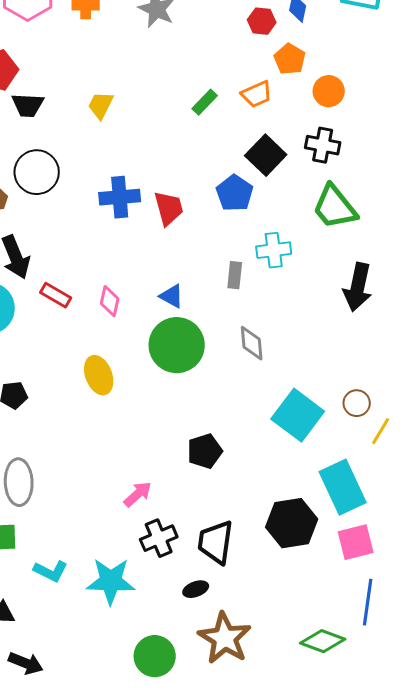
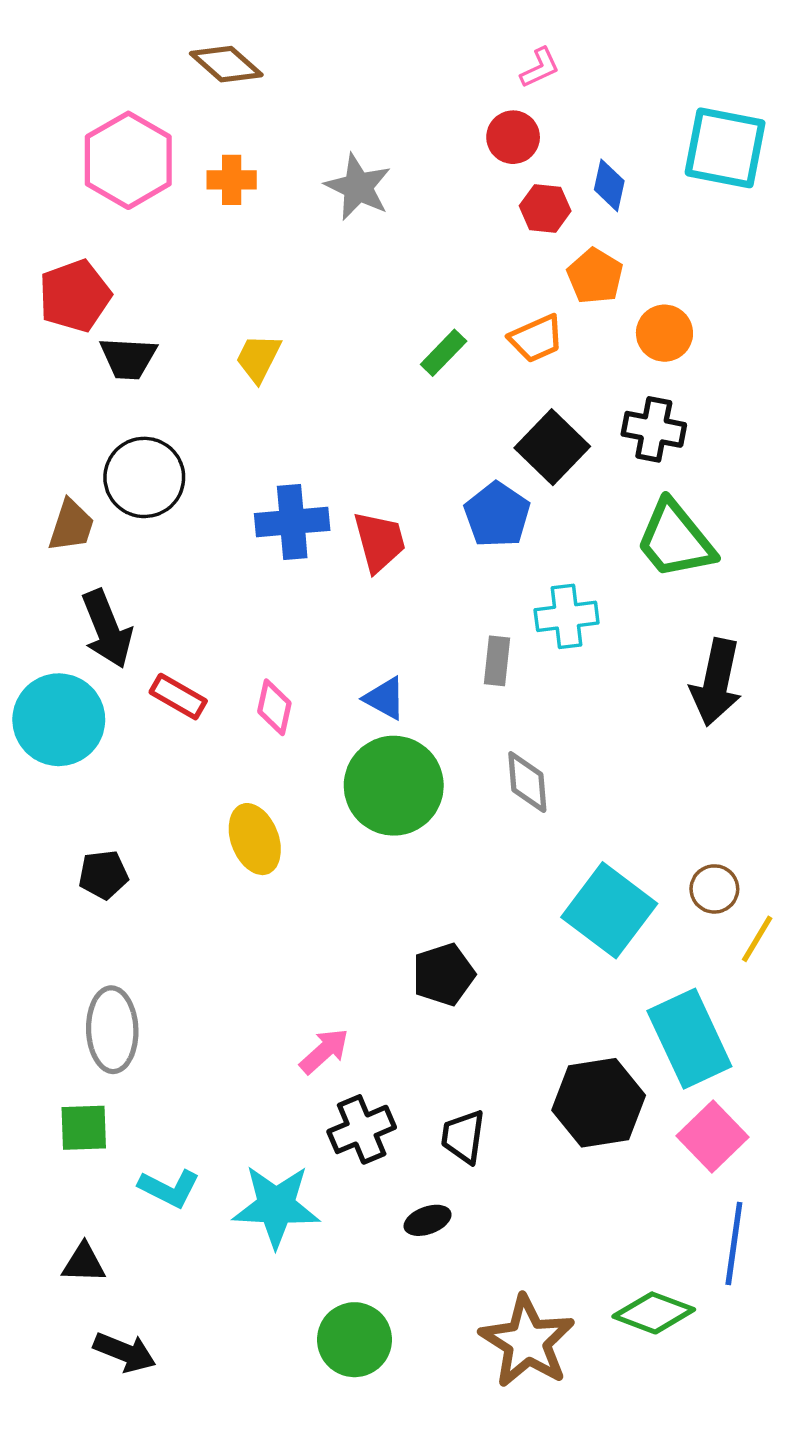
black trapezoid: (216, 542) -> (463, 1137), size x0.7
pink square: (356, 542) -> (713, 1137), turned -30
brown star: (225, 638) -> (527, 1341), moved

